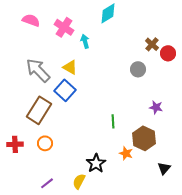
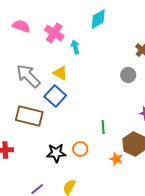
brown rectangle: (39, 110) -> (29, 116), turned 72
orange circle: (45, 143) -> (80, 149), moved
black star: (96, 163) -> (56, 153), moved, turned 30

